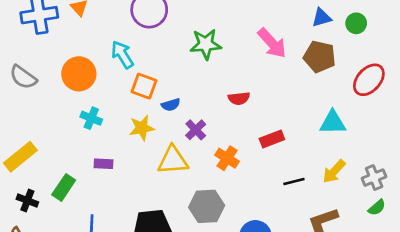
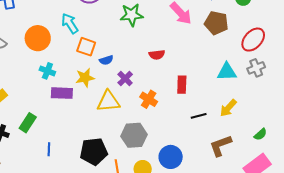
red rectangle: (272, 139) -> (182, 85), turned -66
purple rectangle: (104, 164) -> (62, 93), moved, size x1.5
gray cross: (374, 178) -> (256, 68), moved

